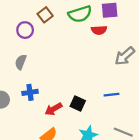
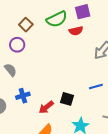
purple circle: (25, 30) -> (17, 45), moved
gray semicircle: (21, 62) -> (11, 70), turned 128

